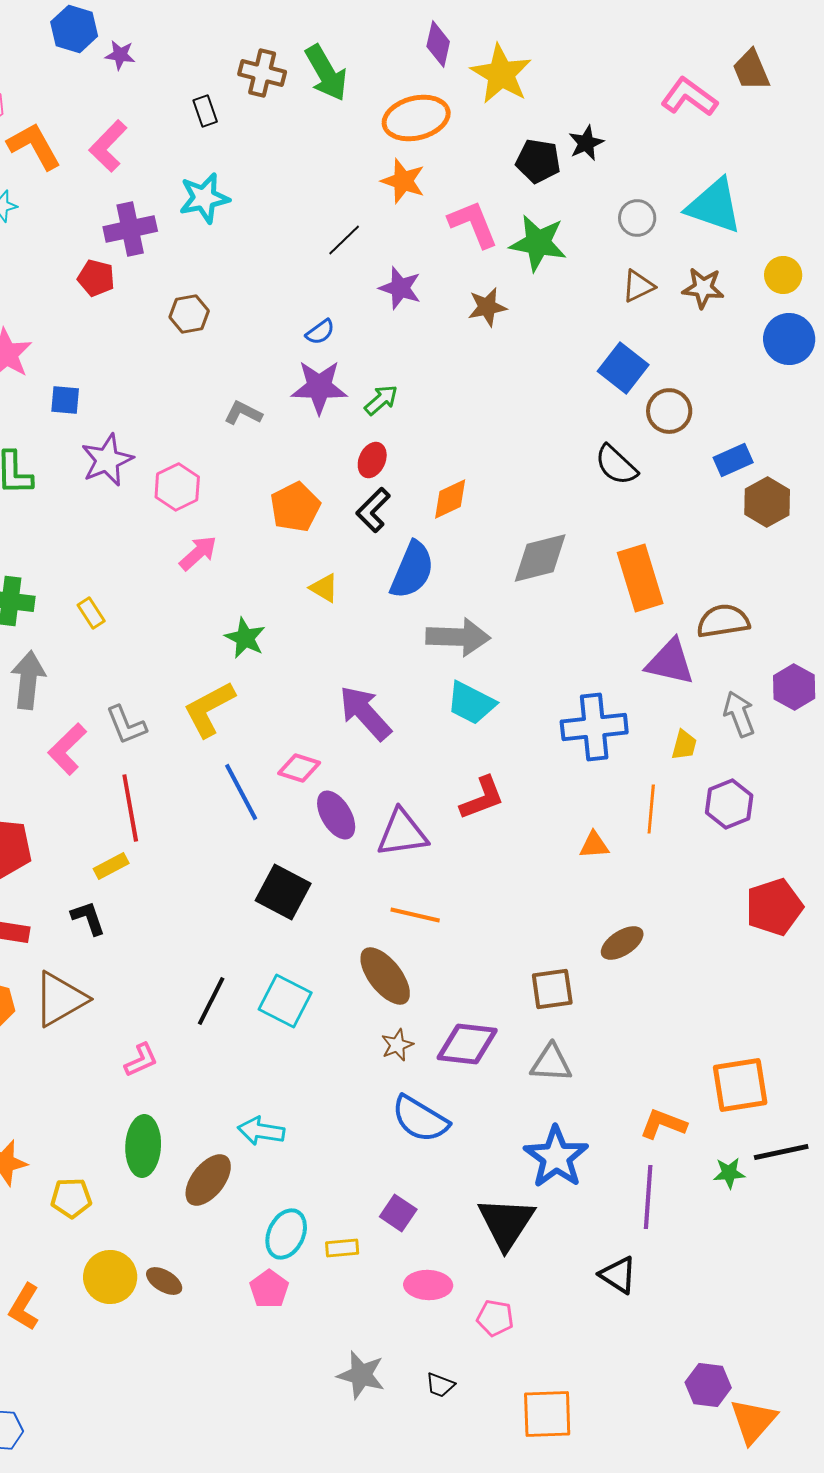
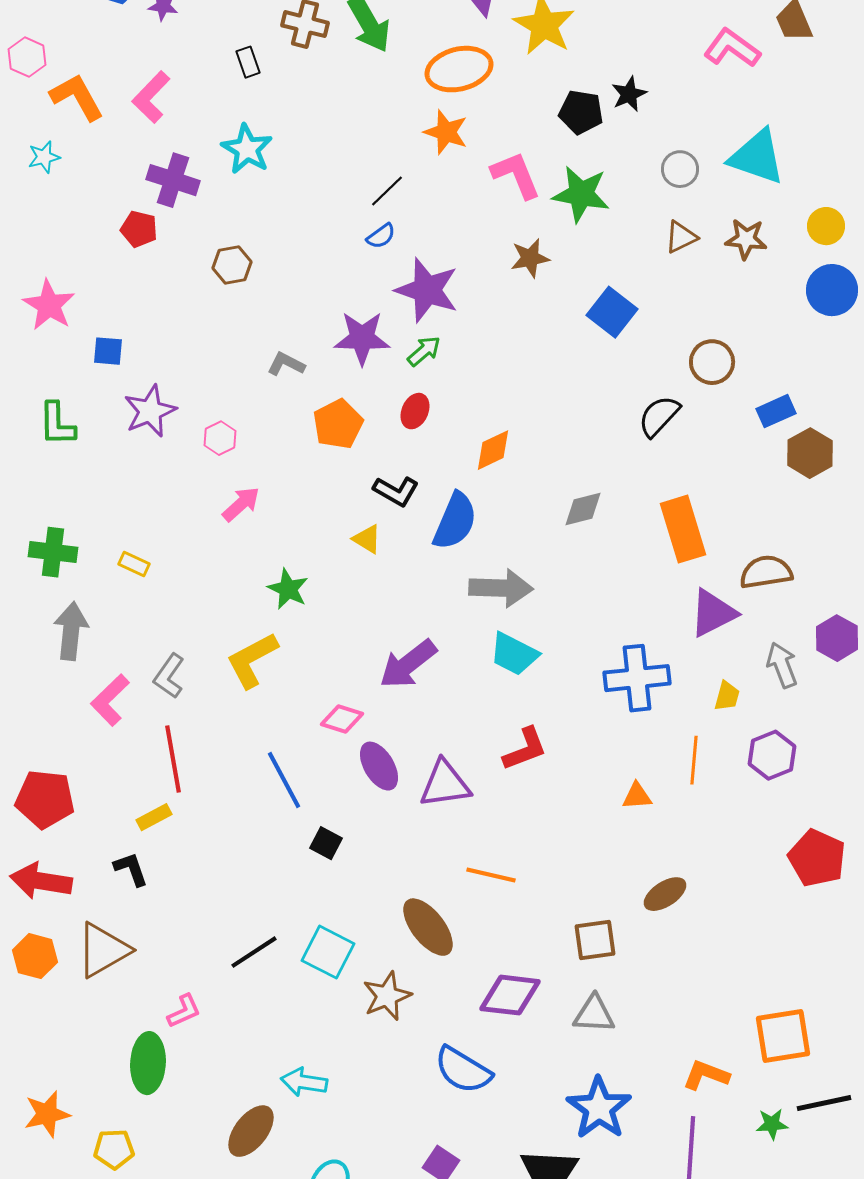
cyan star: (204, 198) -> (247, 149), turned -30
purple cross: (130, 229) -> (173, 180), turned 30
purple star: (400, 288) -> (427, 290), moved, size x1.5
blue semicircle: (320, 332) -> (381, 236), moved
blue square: (623, 368) -> (612, 312), moved
black semicircle: (616, 465) -> (659, 416), turned 90
pink hexagon: (177, 487) -> (220, 438), size x0.7
orange pentagon: (295, 507) -> (338, 424), moved
black L-shape: (373, 510) -> (396, 491), moved, turned -105
gray diamond: (540, 558) -> (583, 509), size x0.7
yellow rectangle: (91, 613) -> (134, 564), turned -32
purple triangle: (670, 662) -> (713, 613), turned -40
purple arrow: (365, 713) -> (408, 664), turned -86
gray L-shape: (126, 725) -> (169, 676), turned 57
blue line: (241, 792) -> (284, 780), moved
black square: (283, 892) -> (326, 843), size x0.6
red pentagon: (774, 907) -> (817, 858), turned -30
orange line: (415, 915) -> (491, 875), moved
black line: (211, 1001) -> (254, 952), turned 30
brown star: (397, 1045) -> (387, 996), moved, size x1.5
green ellipse: (143, 1146) -> (148, 1063), moved

